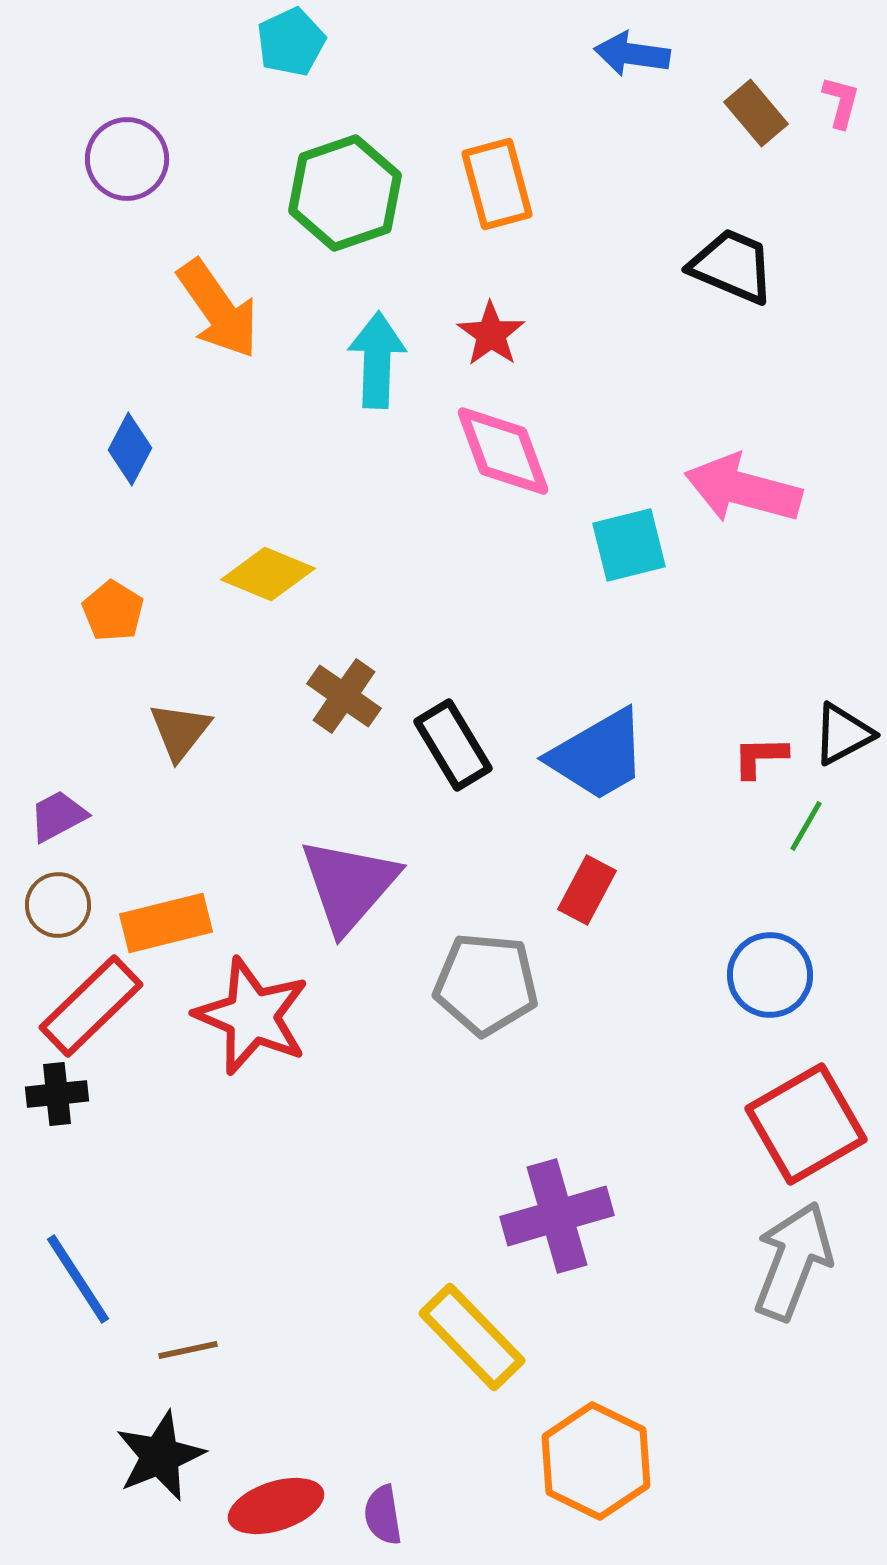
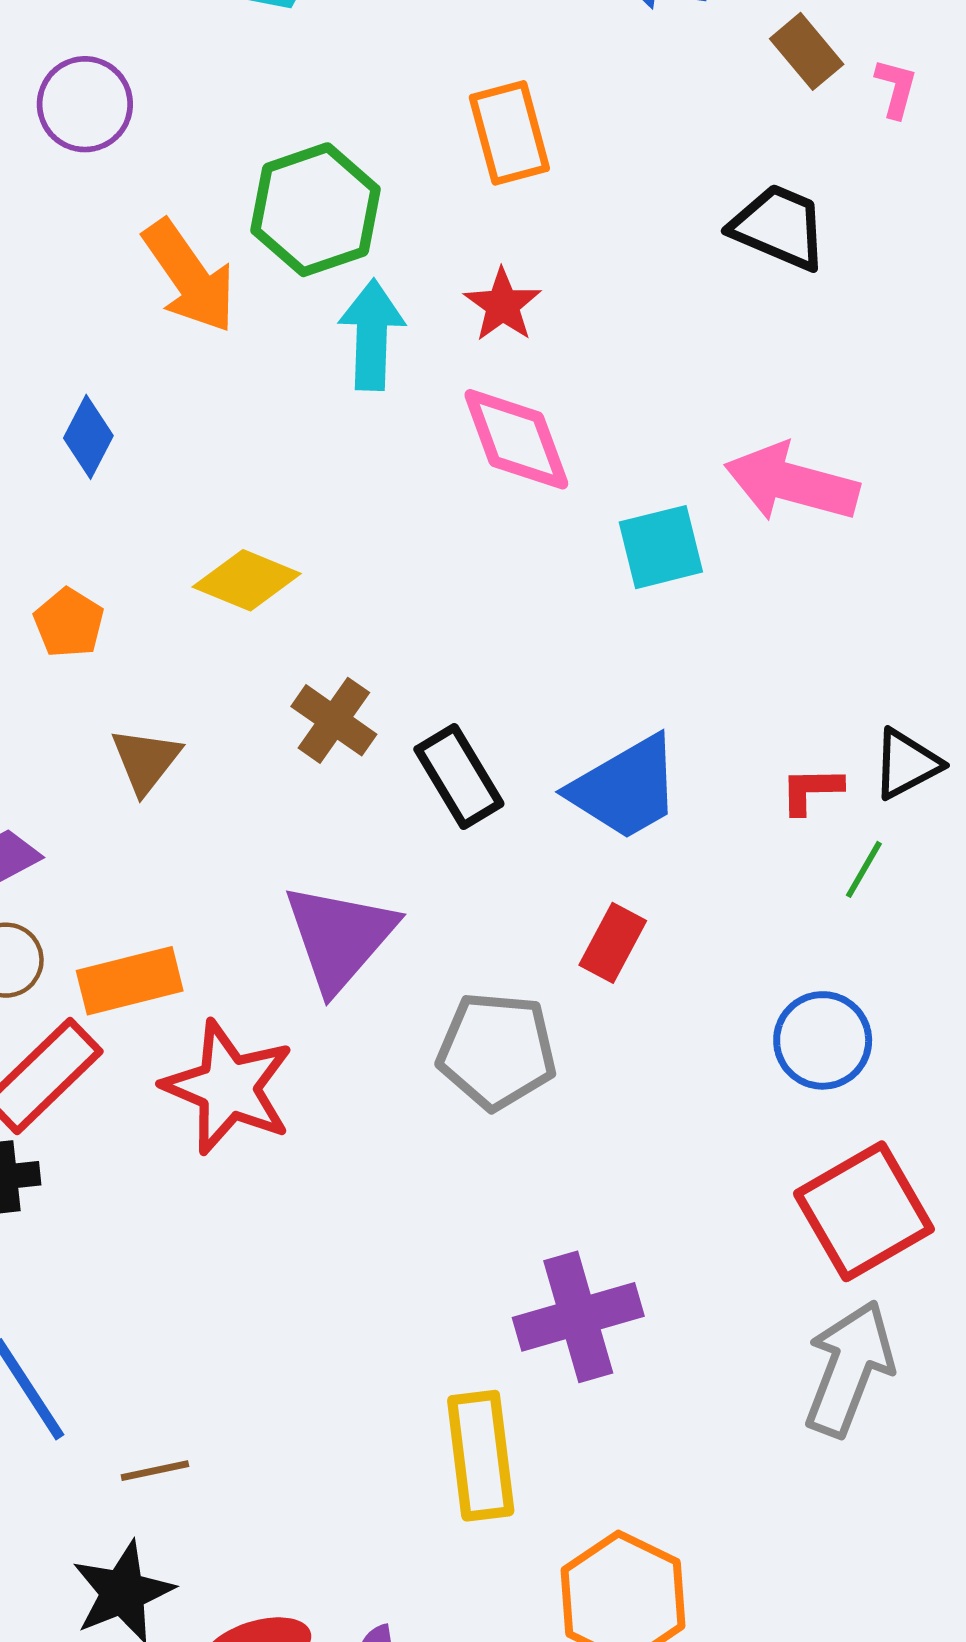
pink L-shape: (841, 102) -> (896, 88), moved
green hexagon: (345, 193) -> (316, 210), moved
yellow rectangle: (472, 1337) -> (481, 1456), turned 37

